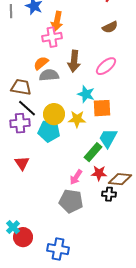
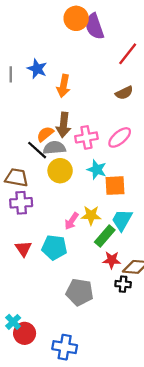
pink cross: (52, 37) -> (86, 137), moved
brown arrow: (74, 61) -> (64, 125), moved
brown trapezoid: (21, 87) -> (17, 178), moved
black line: (27, 108) -> (37, 150), moved
yellow circle: (54, 114) -> (60, 171), moved
yellow star: (77, 119) -> (91, 215), moved
cyan pentagon: (49, 131) -> (54, 247), moved
pink arrow: (76, 177) -> (72, 221), moved

